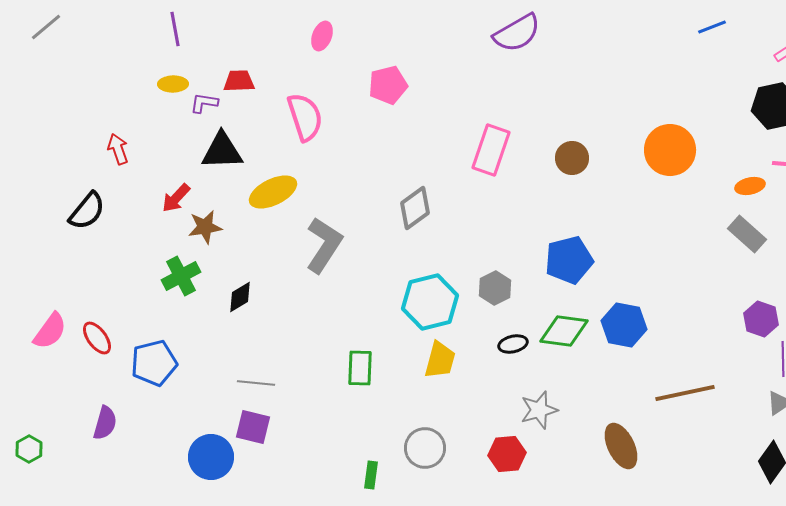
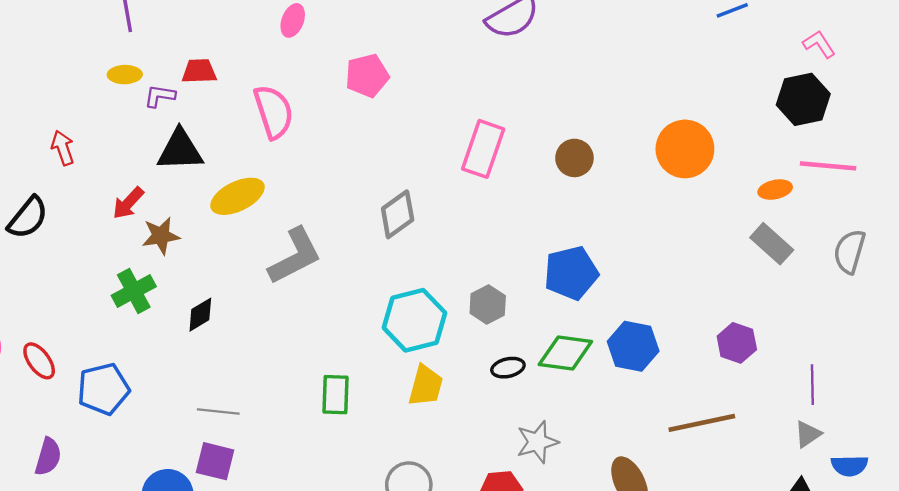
gray L-shape: (324, 245) -> (295, 256), turned 30
purple hexagon: (761, 319) -> (737, 343), moved

